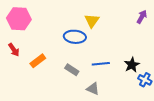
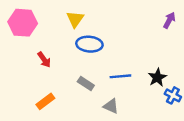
yellow triangle: (92, 21) -> (75, 19), moved
red arrow: (14, 50) -> (44, 60), moved
orange rectangle: (38, 61) -> (45, 101), moved

